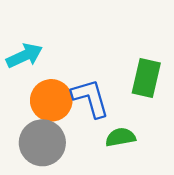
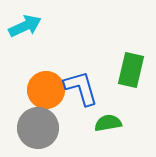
cyan arrow: (24, 56) -> (25, 26), moved

